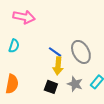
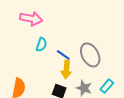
cyan semicircle: (14, 46) -> (41, 45), moved

